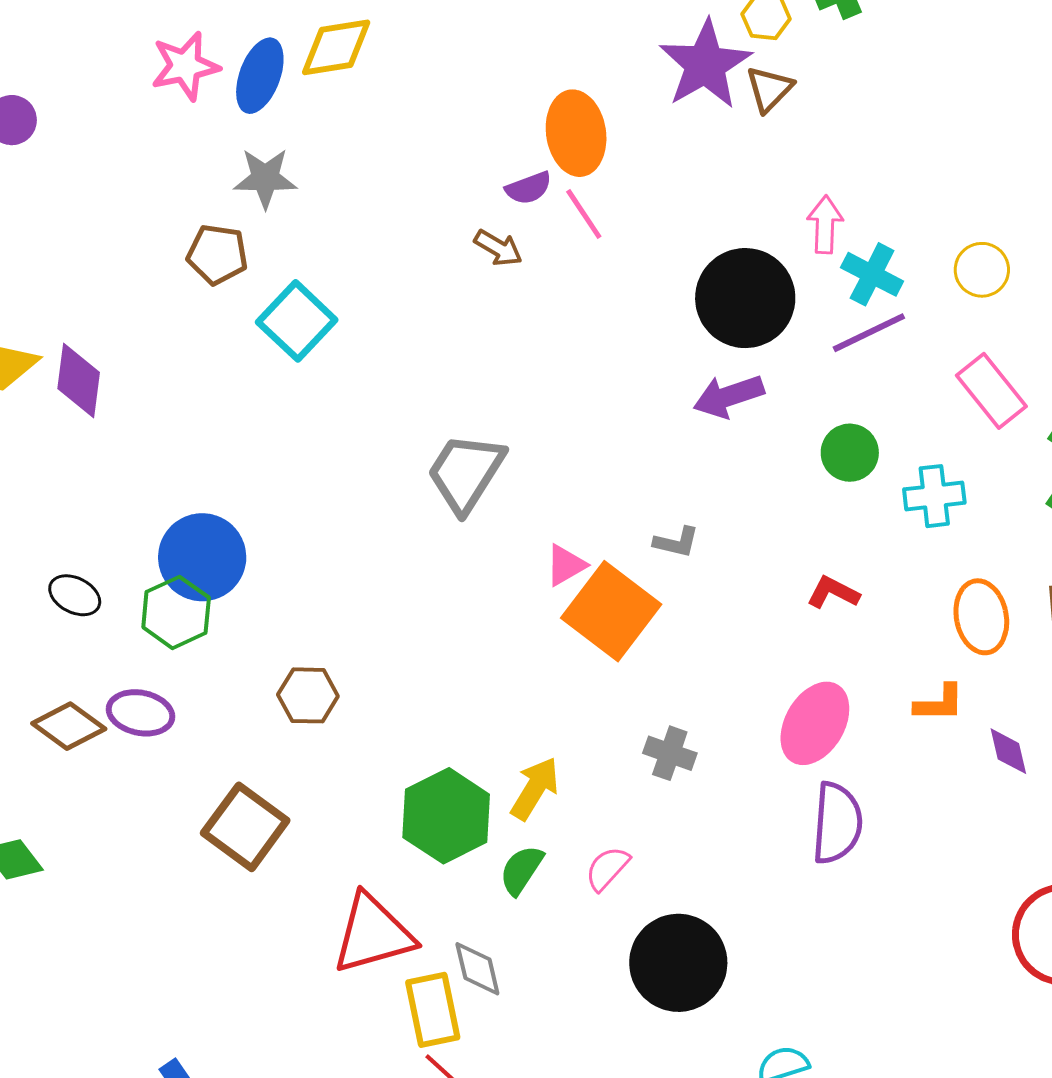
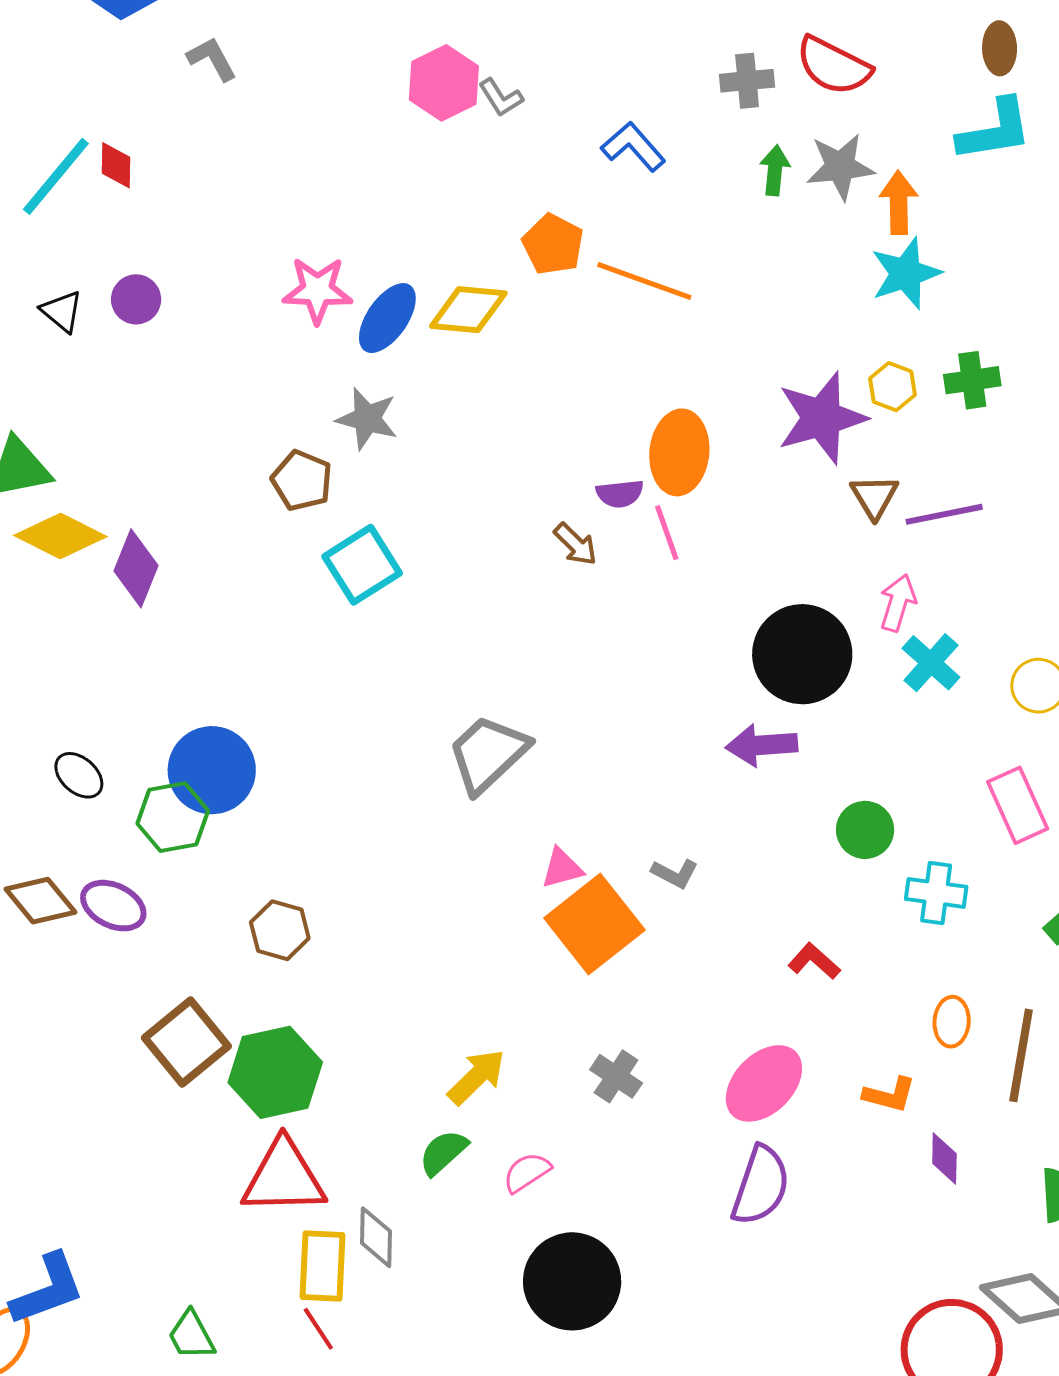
brown triangle: (769, 89) -> (874, 497), moved, turned -30
purple line: (869, 333) -> (944, 514), moved
orange ellipse: (981, 617) -> (952, 1022), size x0.7
green hexagon: (446, 816) -> (275, 1072), moved

